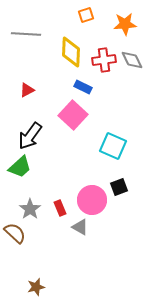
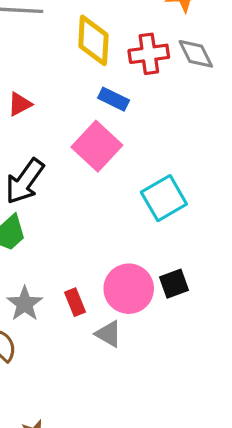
cyan square: (113, 146) -> (164, 198), turned 36
black square: (119, 187) -> (174, 284), moved

